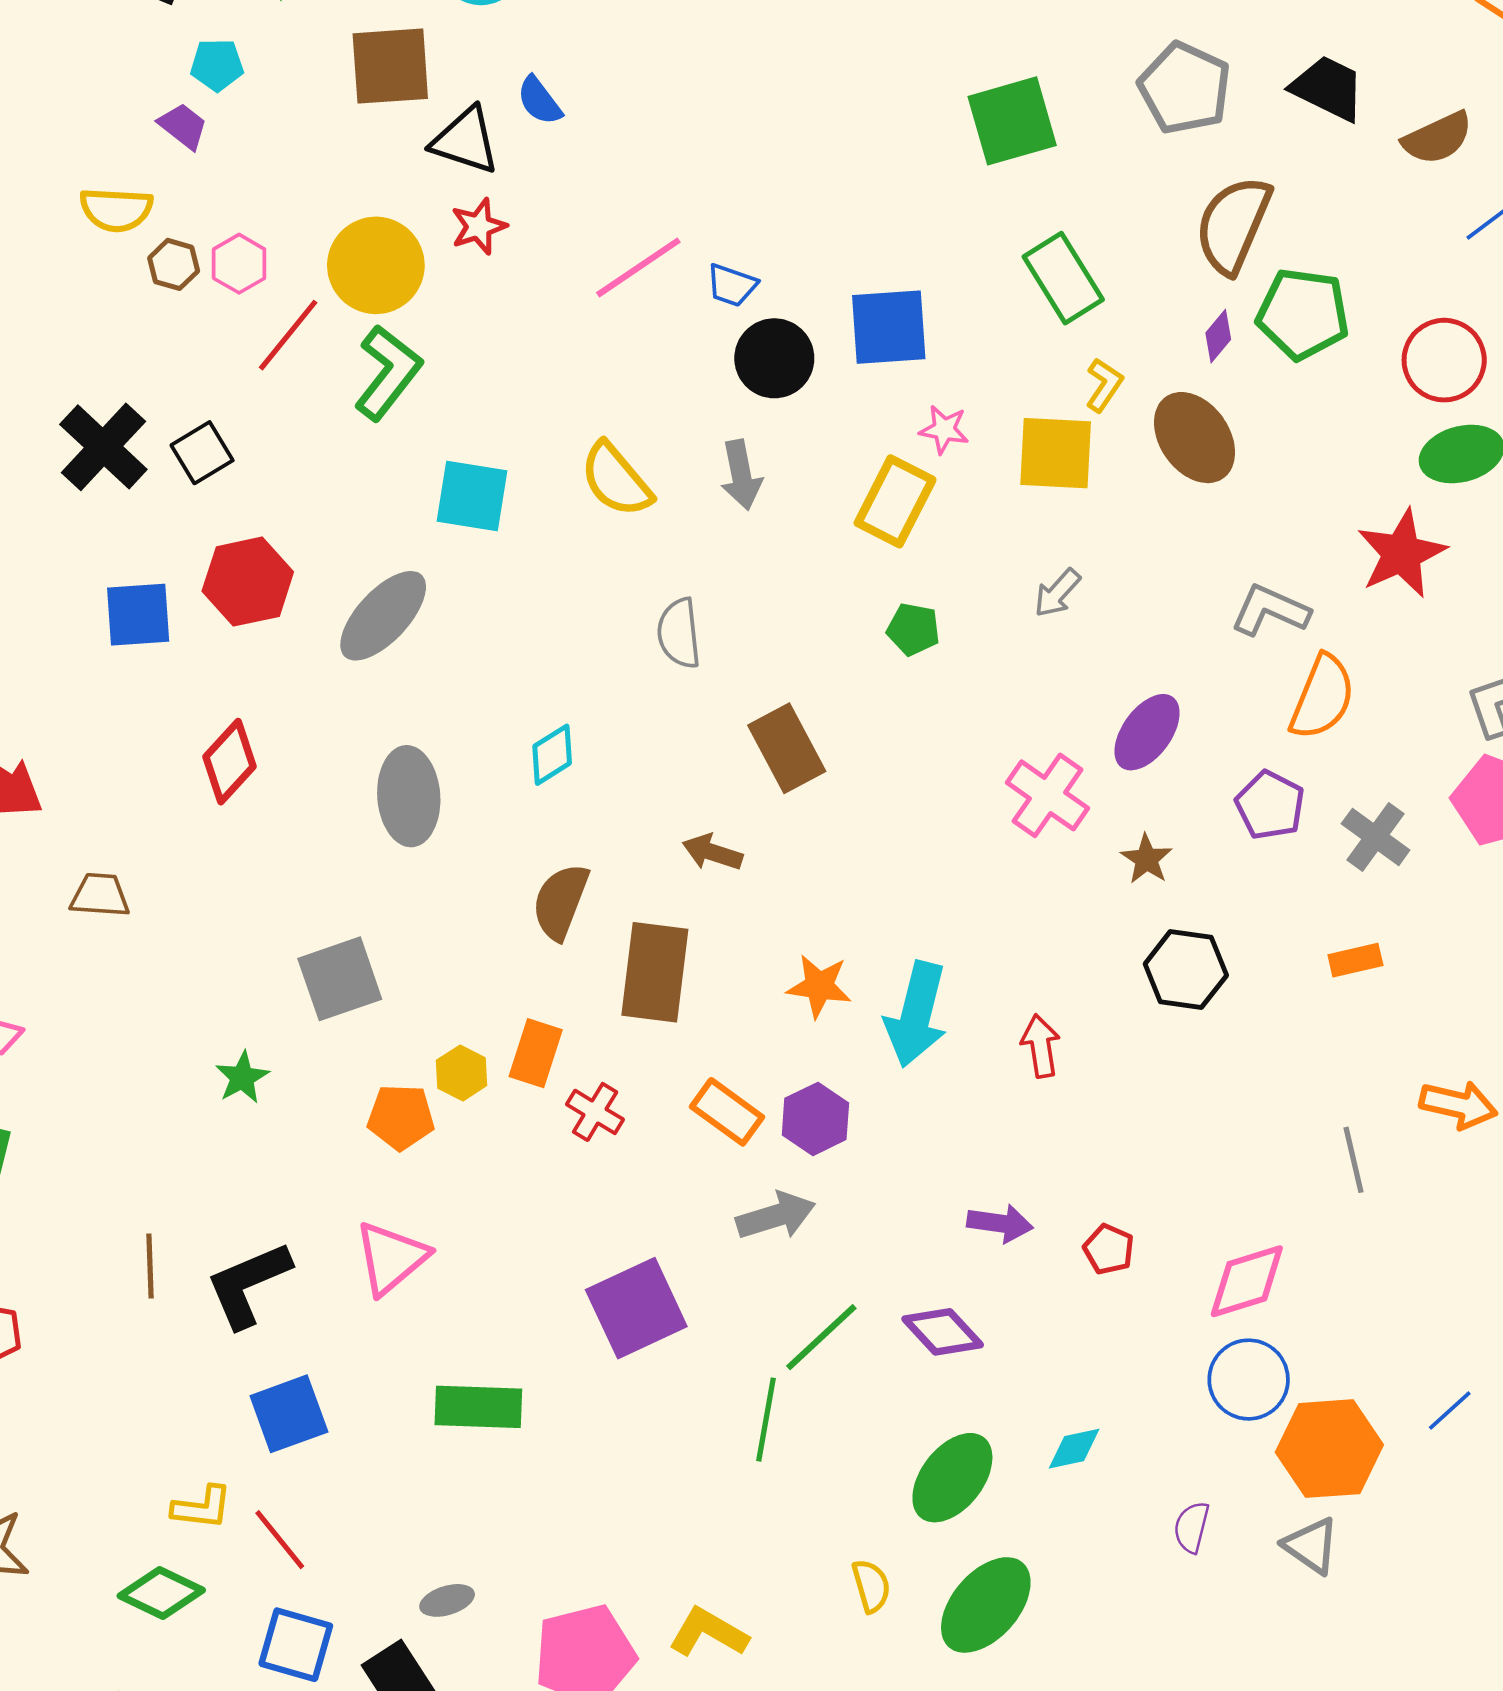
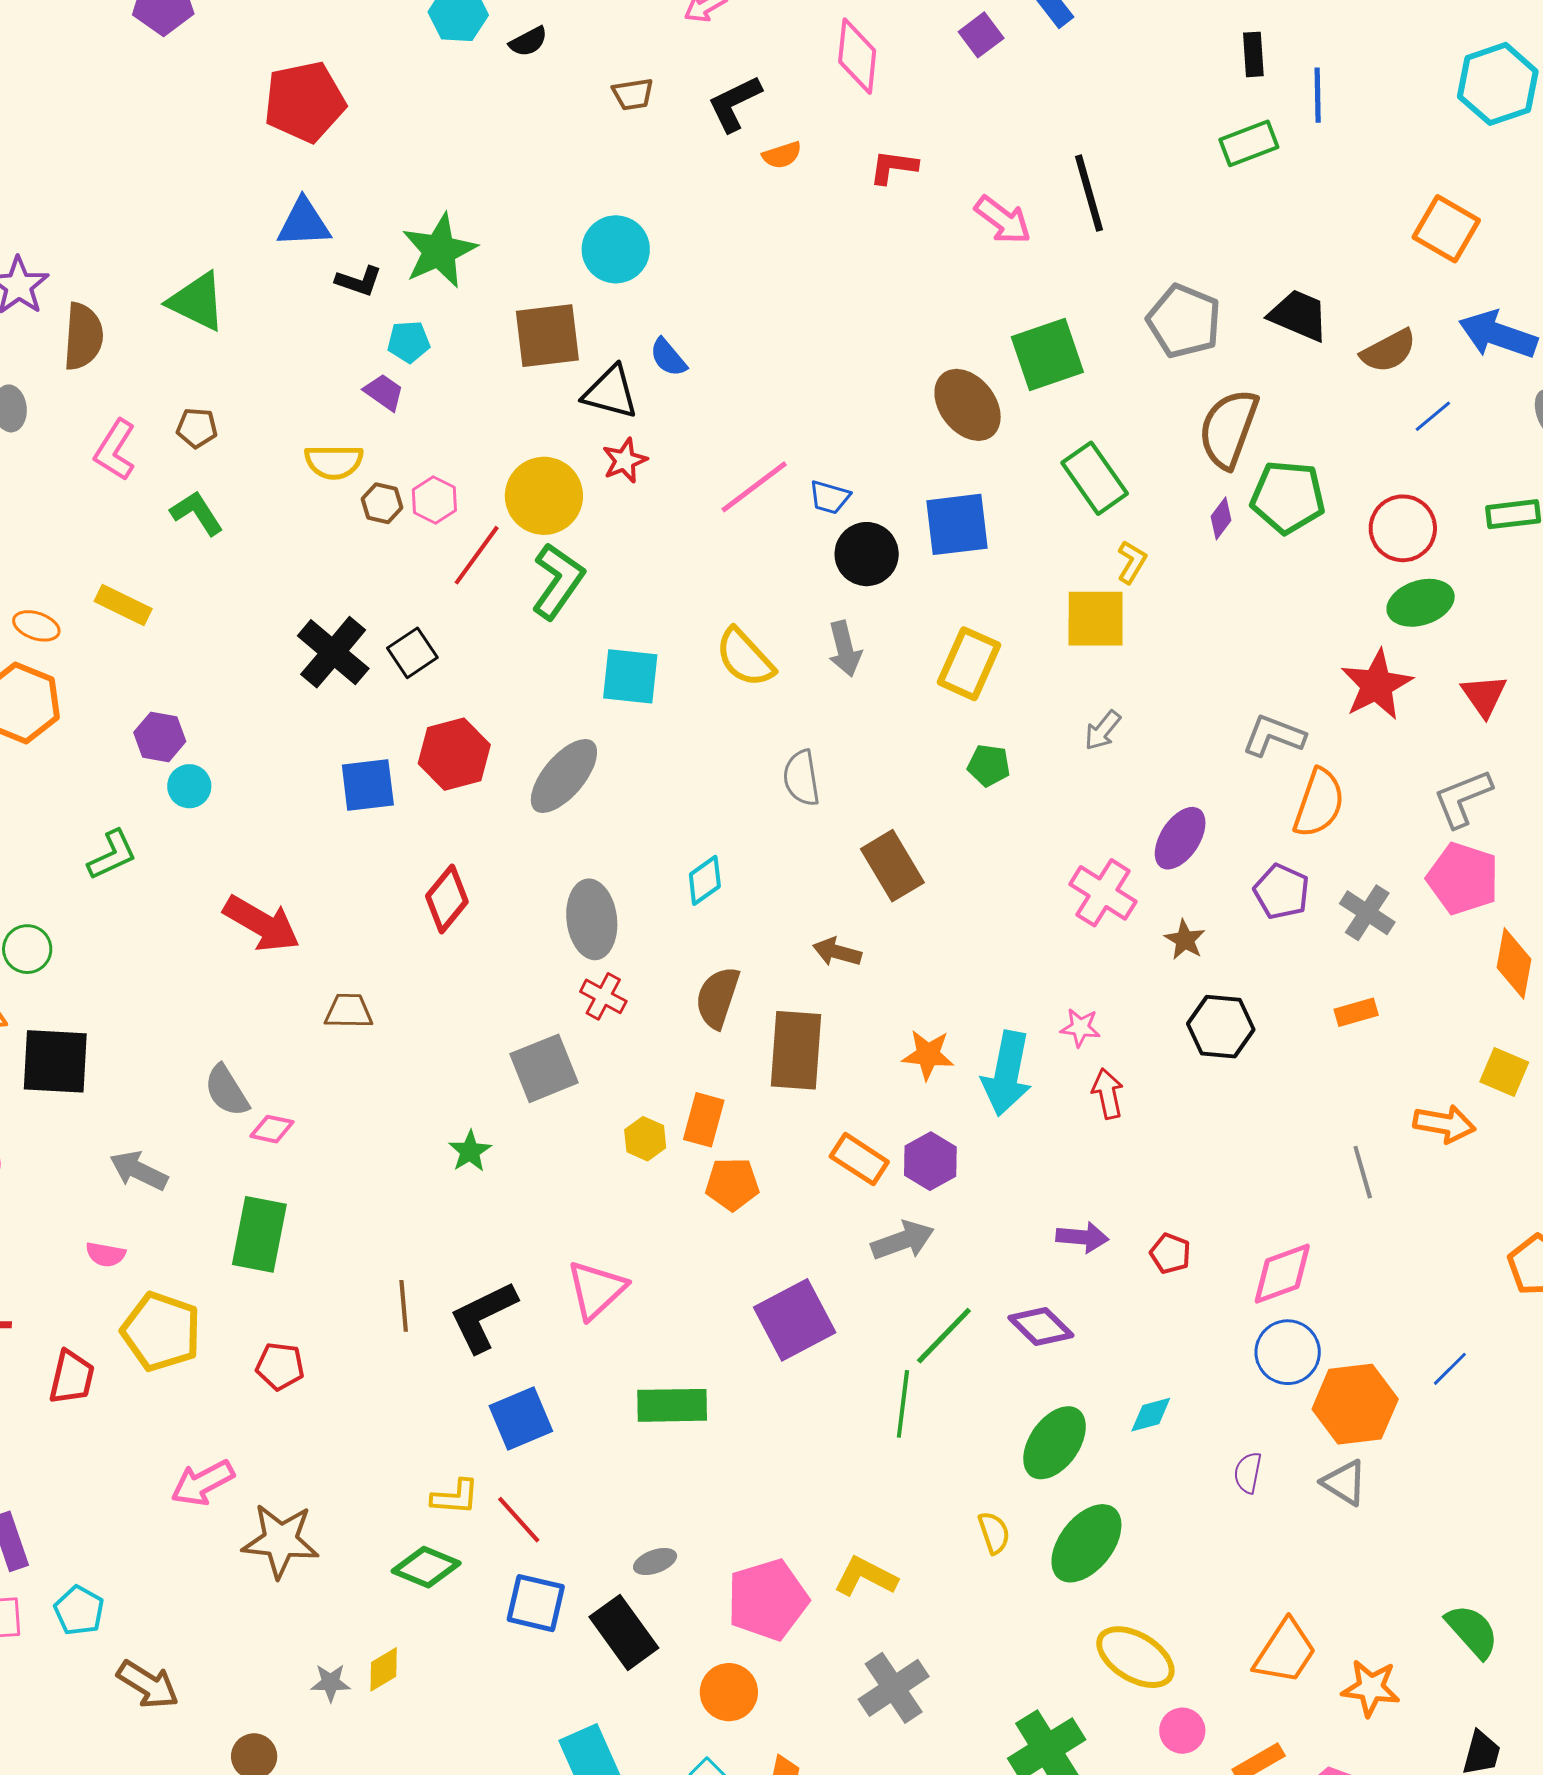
pink star: (944, 429) -> (1080, 1028), moved
brown ellipse: (1195, 438) -> (968, 405), moved
red cross: (595, 1112) -> (603, 996), moved
orange pentagon: (401, 1117) -> (732, 1184), moved

